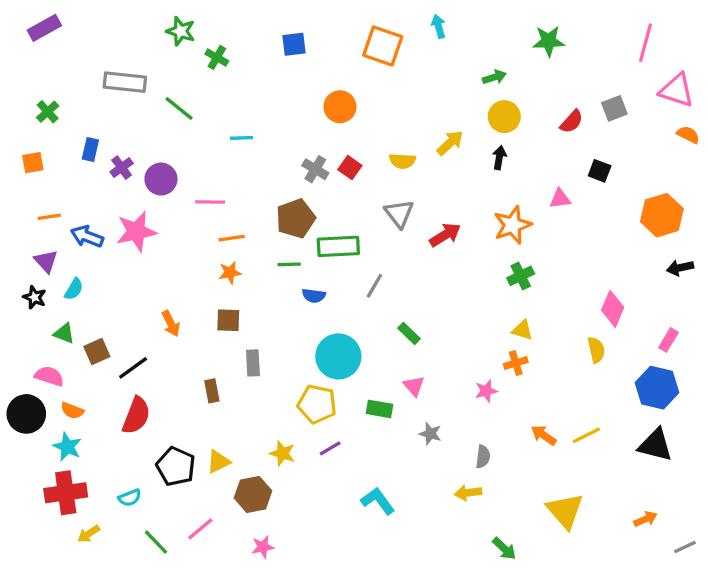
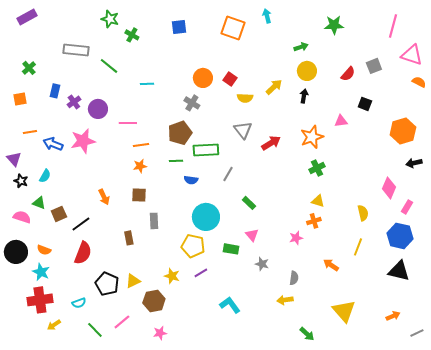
orange circle: (340, 107) -> (203, 78), moved
red square: (350, 168) -> (230, 79), moved
purple triangle: (46, 261) -> (14, 159), moved
pink diamond: (613, 309) -> (389, 188), moved
pink semicircle: (49, 376) -> (22, 217), moved
yellow line: (586, 435) -> (358, 247), moved, turned -42

